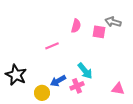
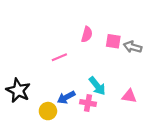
gray arrow: (113, 22) -> (133, 47), moved
pink cross: (77, 86) -> (88, 103), turned 32
pink triangle: (118, 89) -> (129, 96), moved

